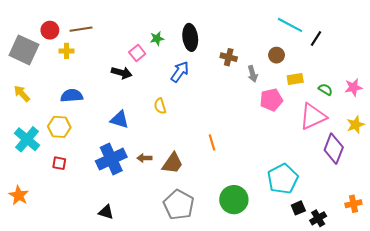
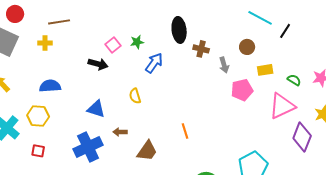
red circle: (50, 30) -> (15, 14), moved
black ellipse: (190, 37) -> (179, 30), moved
green star: (157, 38) -> (137, 42), moved
brown arrow: (144, 158) -> (120, 132), moved

